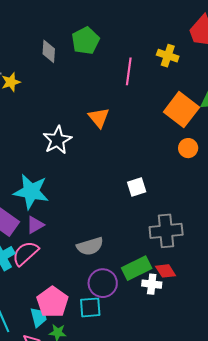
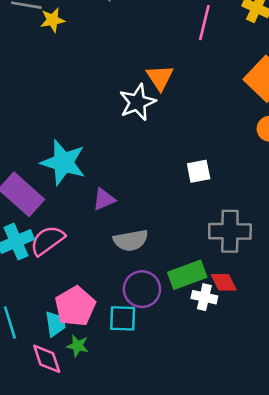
white star: (57, 140) -> (137, 102), moved
purple triangle: (35, 225) -> (104, 199), moved

